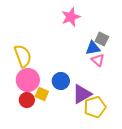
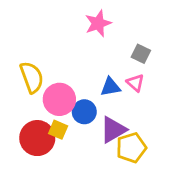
blue triangle: (93, 48) -> (110, 87), moved
pink circle: (28, 80) -> (59, 99), moved
red circle: (27, 100) -> (37, 138), size x1.6

